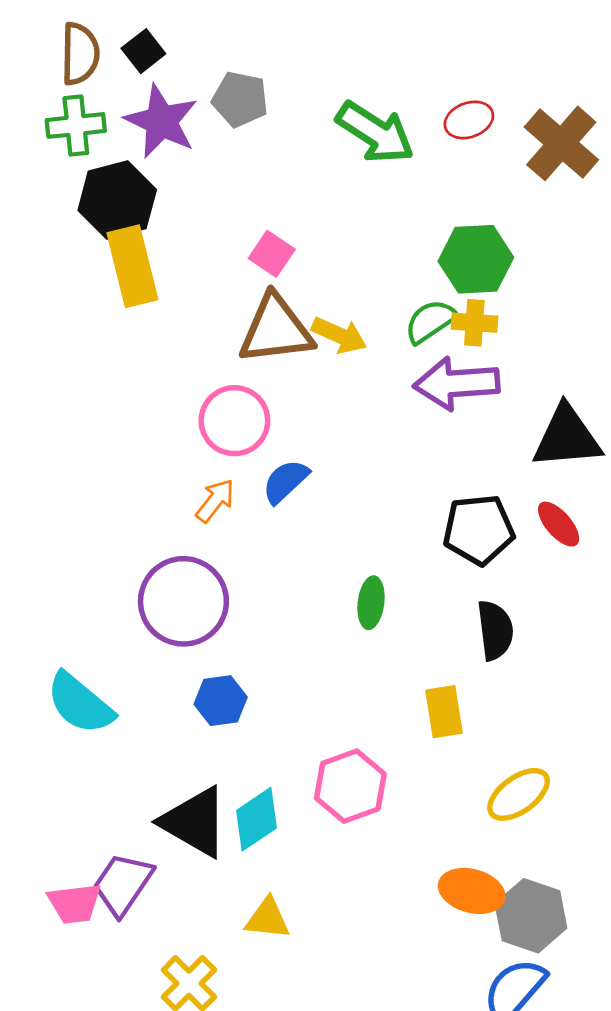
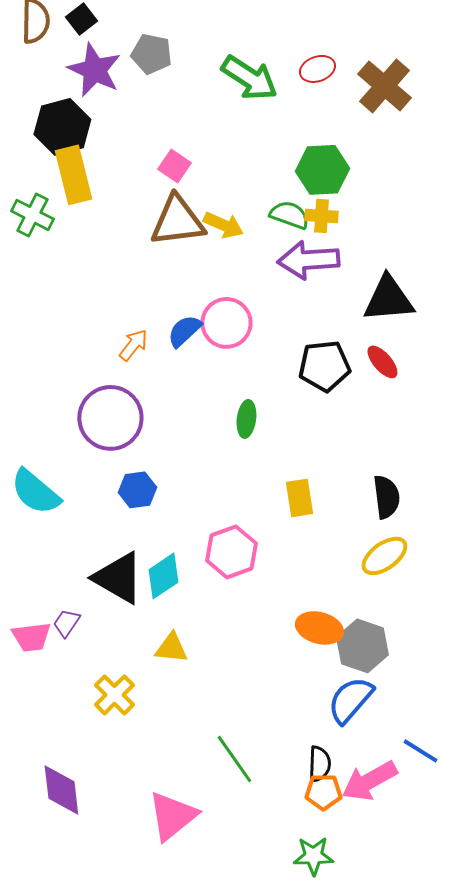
green cross: (76, 126) -> (32, 215), moved, turned 33
green semicircle: (430, 321) -> (289, 215), turned 54
pink circle: (234, 421) -> (226, 323), moved
black semicircle: (495, 630) -> (386, 497), moved
yellow ellipse: (519, 794) -> (384, 556), moved
purple trapezoid: (123, 884) -> (66, 623), size x0.6

